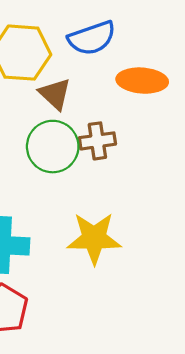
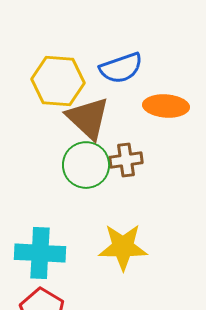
brown triangle: (55, 94) -> (88, 118), size x1.5

